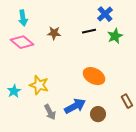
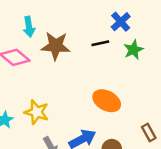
cyan arrow: (23, 18) -> (29, 27), moved
brown star: (54, 33) -> (56, 46), size x1.6

